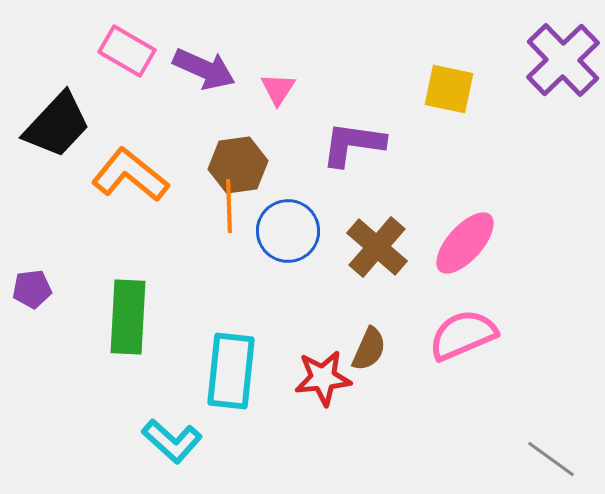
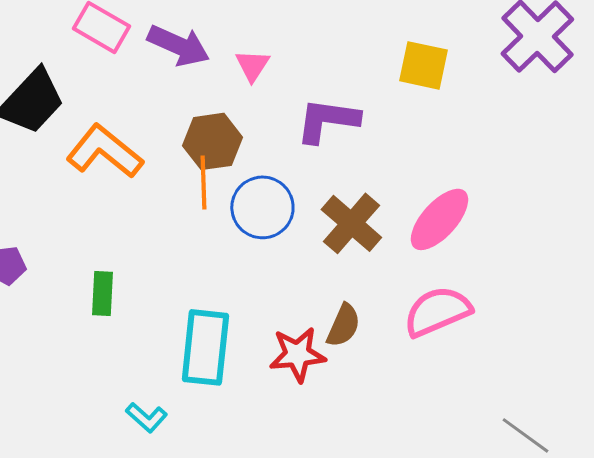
green rectangle: (128, 317) -> (102, 293), size x0.6
cyan L-shape: (172, 441) -> (146, 417), size x0.7

